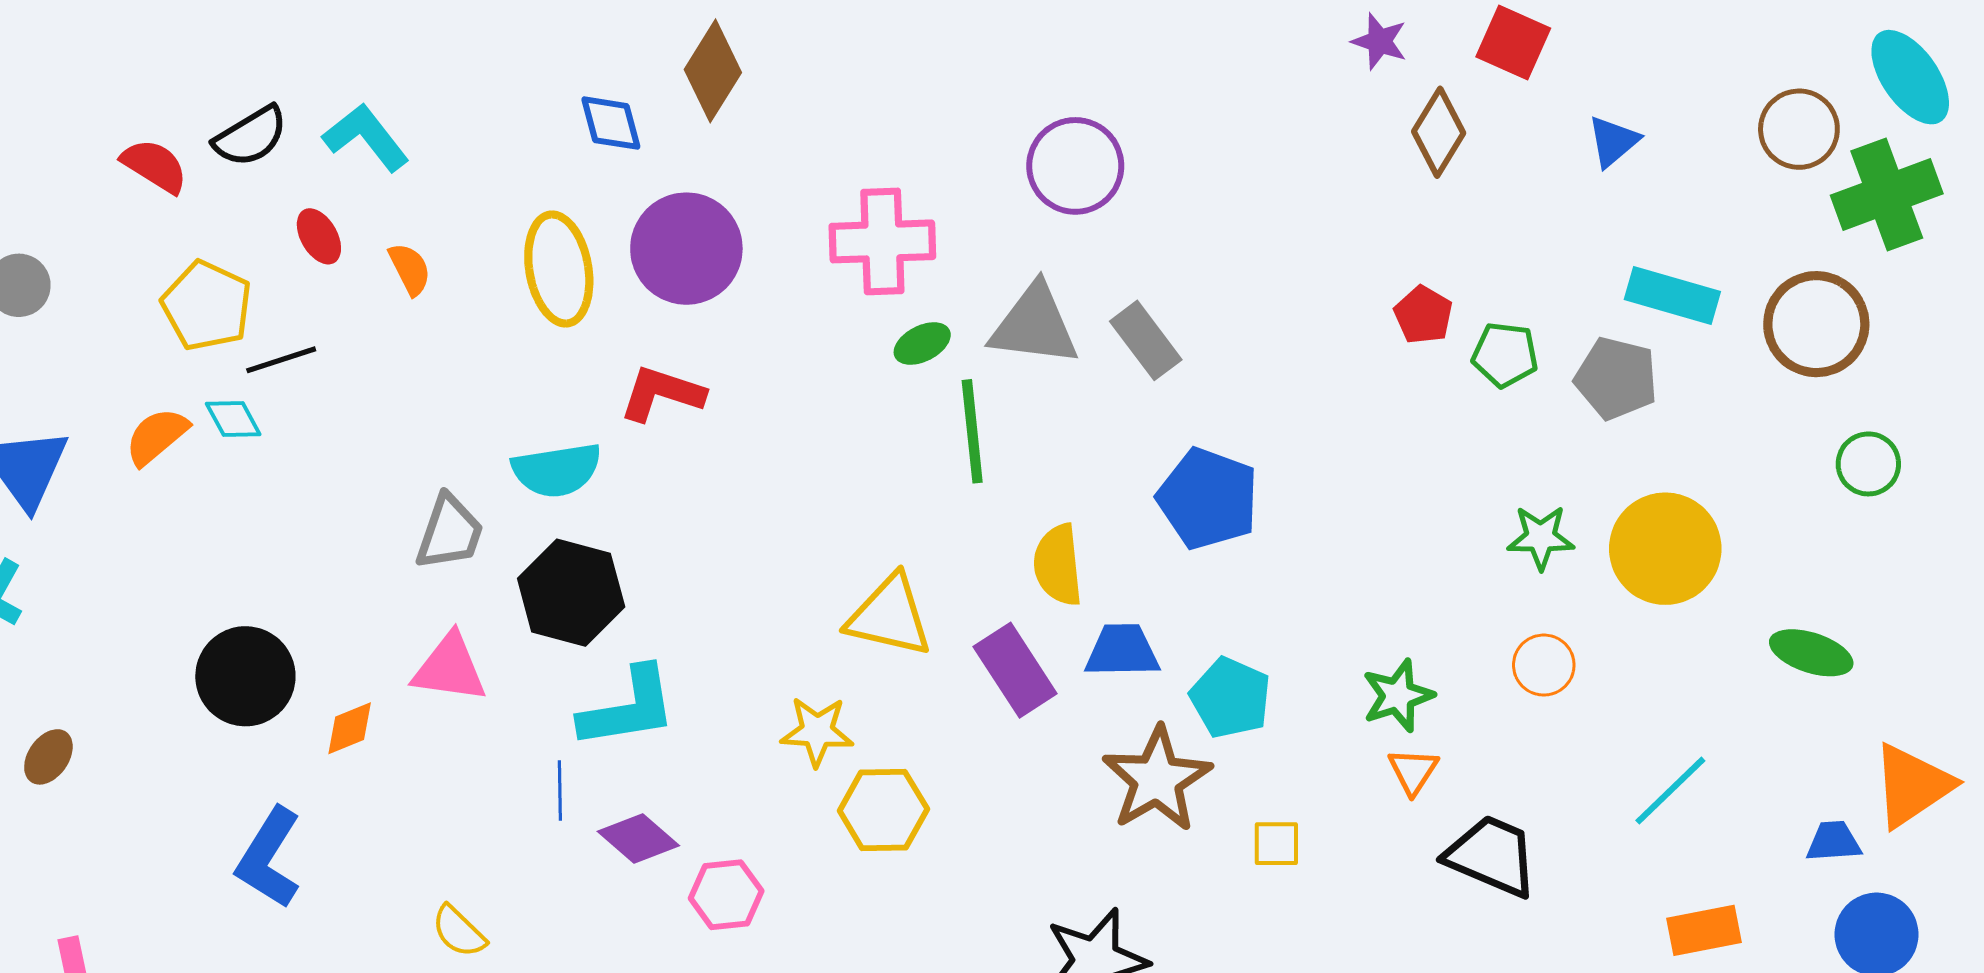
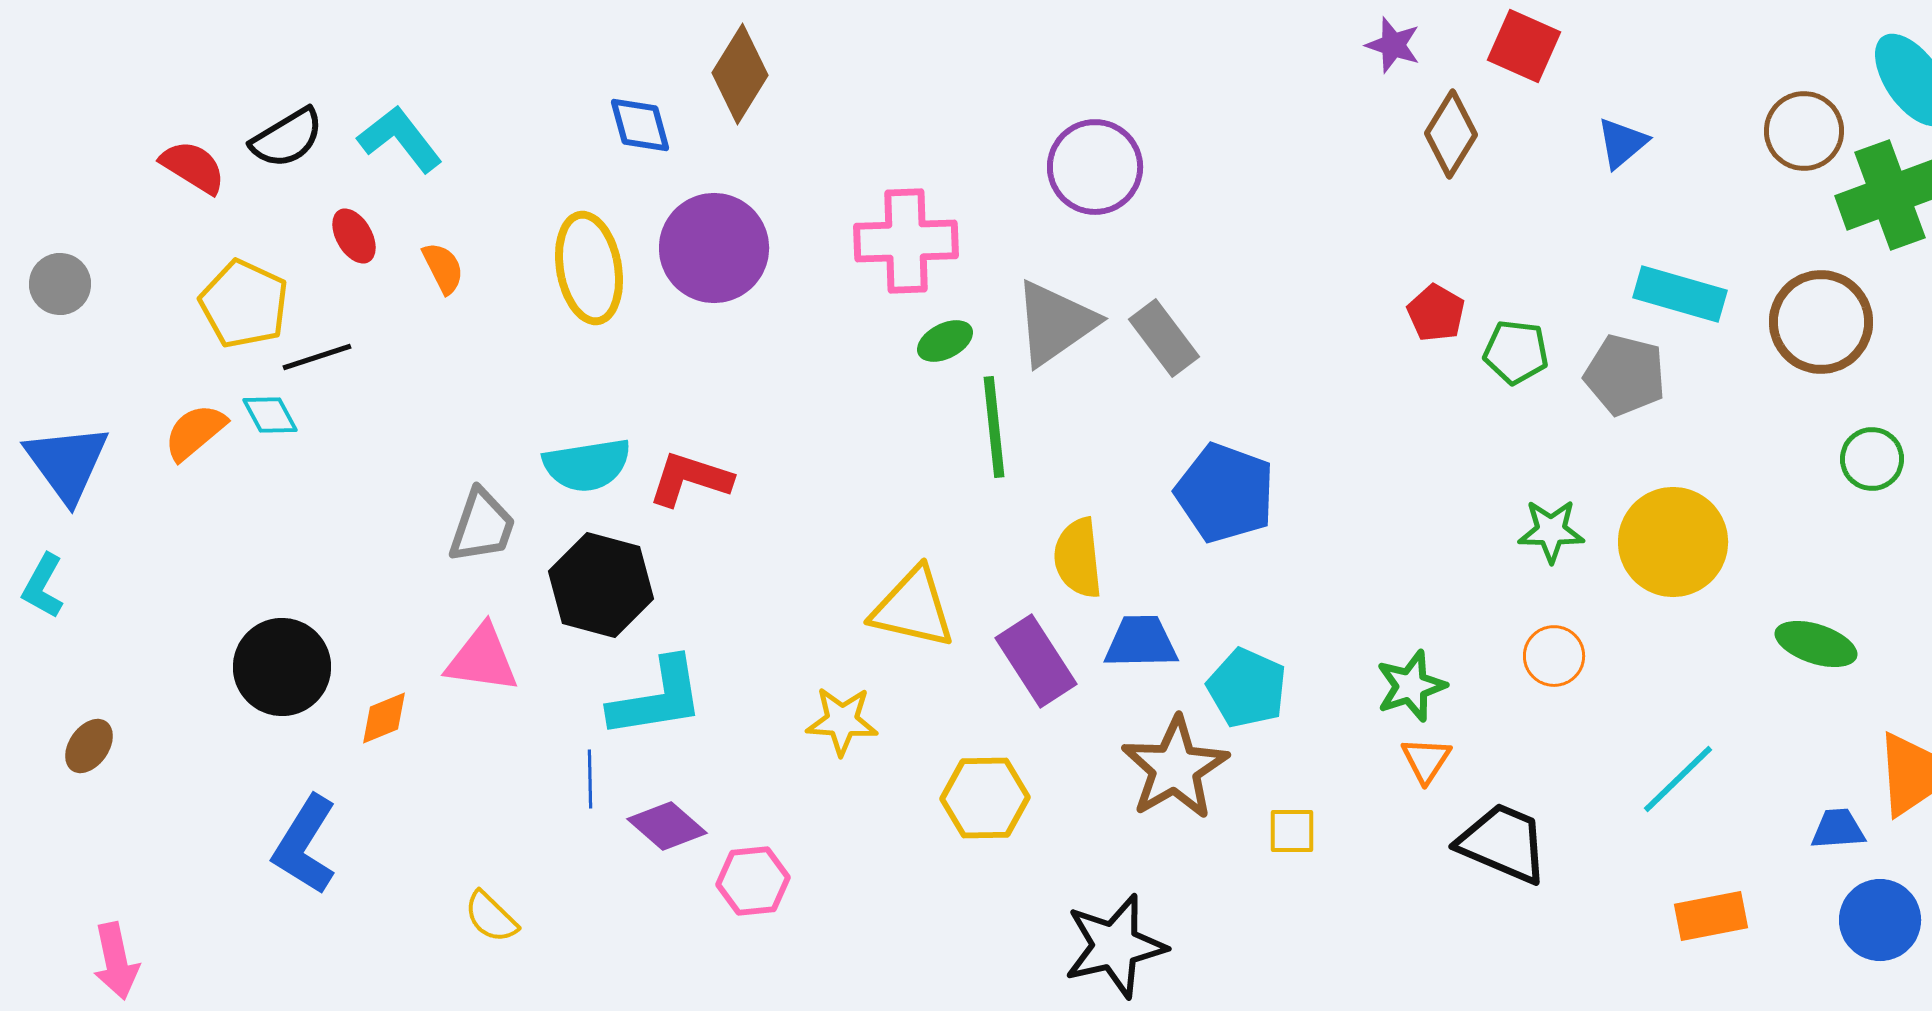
gray triangle: (1034, 325) -> (1055, 323), turned -42
red L-shape: (662, 394) -> (690, 479), moved
yellow hexagon: (883, 810) -> (985, 798), moved

